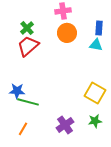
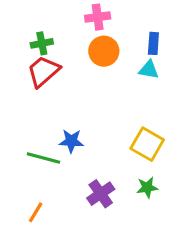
green cross: (27, 28) -> (42, 43), turned 32
blue star: (17, 91) -> (71, 141), moved
orange line: (23, 129) -> (36, 212), moved

